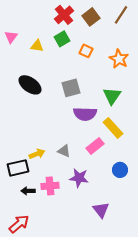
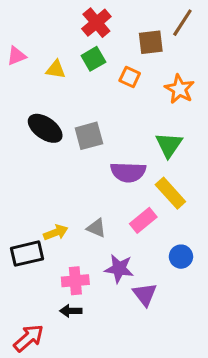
brown square: (91, 17) -> (151, 42), moved, turned 30
pink triangle: (11, 37) -> (16, 56), turned 32
gray square: (71, 88) -> (89, 136), moved
black arrow: (28, 191) -> (71, 311), moved
purple triangle: (101, 210) -> (145, 294), moved

